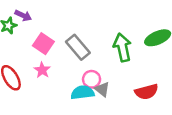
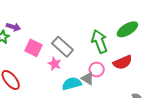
pink star: (42, 70) -> (55, 64), moved
pink circle: (92, 79) -> (97, 70), moved
red semicircle: (147, 92) -> (123, 62), moved

